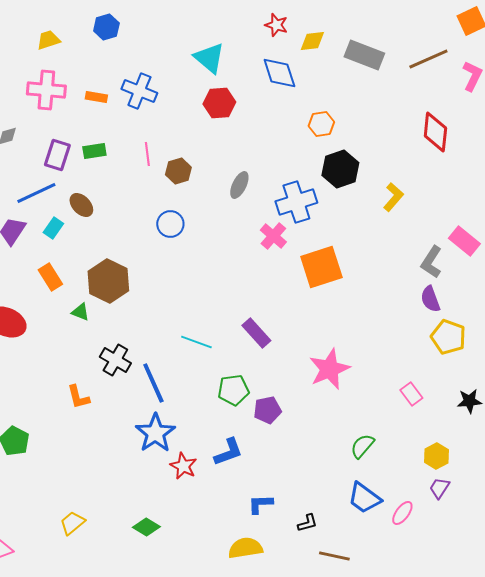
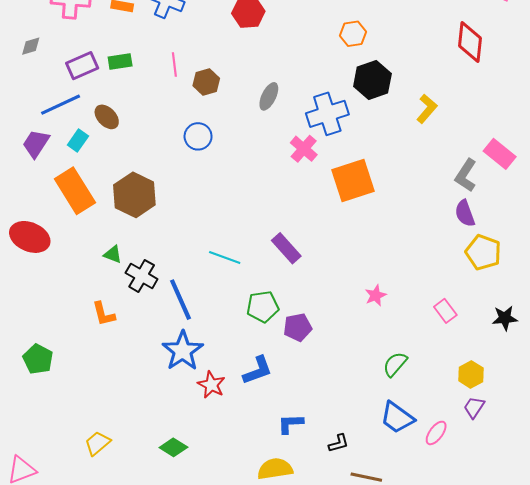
purple rectangle: (57, 155) -> (82, 66), turned 48
orange rectangle: (50, 277) -> (75, 191), size x1.6
green triangle: (80, 312) -> (113, 254), moved
pink star: (329, 369) -> (376, 295), moved, size x0.5

